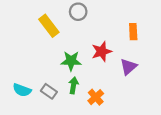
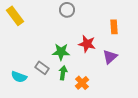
yellow rectangle: (49, 26) -> (15, 16), moved
red star: (102, 51) -> (87, 44), turned 30
gray rectangle: (49, 91) -> (42, 68), moved

